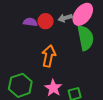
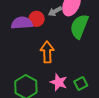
purple semicircle: (30, 22) -> (22, 23), size x1.5
green semicircle: (86, 38) -> (79, 26), turned -135

